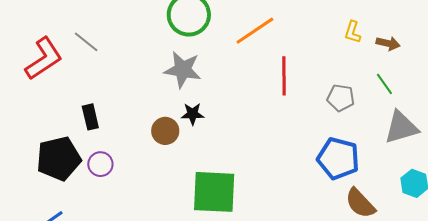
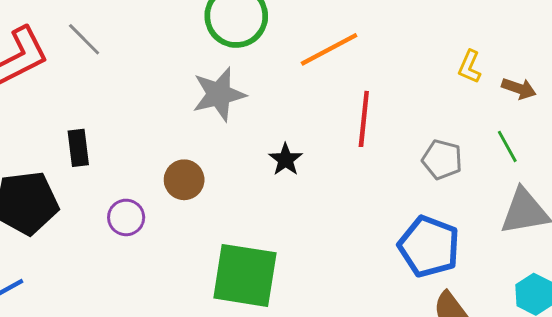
gray star: (183, 70) -> (219, 94), turned -30
black star: (193, 114) -> (286, 159), moved, turned 30
purple circle: (100, 164) -> (126, 217), moved

